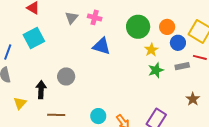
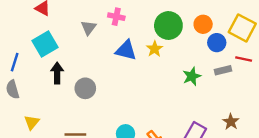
gray triangle: (72, 18) -> (88, 28), moved
yellow star: (151, 50) -> (155, 49), moved
black arrow: (41, 90) -> (57, 73), moved
brown star: (193, 99) -> (231, 122), moved

